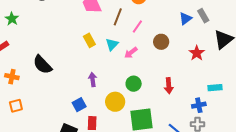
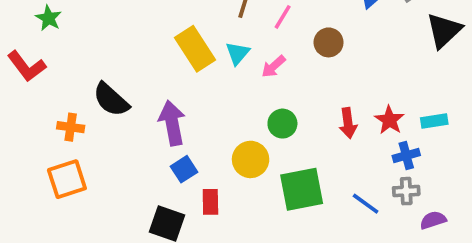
yellow rectangle: (89, 40) -> (195, 49), size x1.6
red star: (197, 53) -> (389, 120), moved
orange cross: (12, 77) -> (71, 127), moved
purple arrow: (93, 80) -> (172, 123), moved, size x1.6
orange square: (16, 106) -> (67, 179), size x1.5

